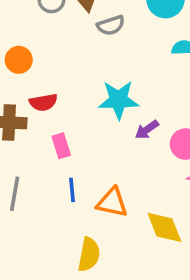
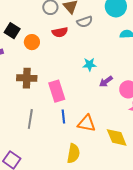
cyan star: (119, 100) -> (90, 64), size x0.6
red semicircle: (43, 102) -> (60, 32), moved
pink rectangle: (61, 146) -> (57, 91), size x1.5

